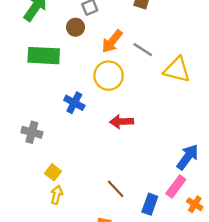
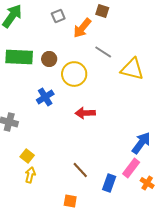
brown circle: (76, 27) -> (49, 59), moved
orange arrow: (112, 41) -> (82, 28), moved
blue cross: (74, 103) -> (45, 97), turned 30

